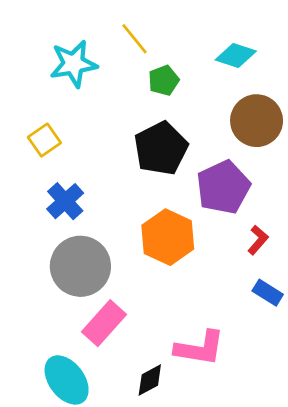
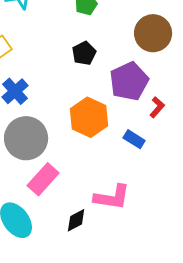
black pentagon: (161, 148) -> (84, 53), size x0.6
red L-shape: (258, 240) -> (157, 107), moved
blue rectangle: (268, 293) -> (134, 139), moved

